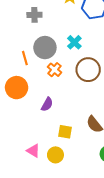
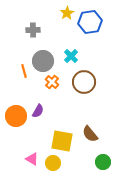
orange circle: (17, 88) -> (16, 116), moved
purple semicircle: (47, 104) -> (38, 111), moved
yellow square: (65, 132) -> (62, 141), size x1.6

